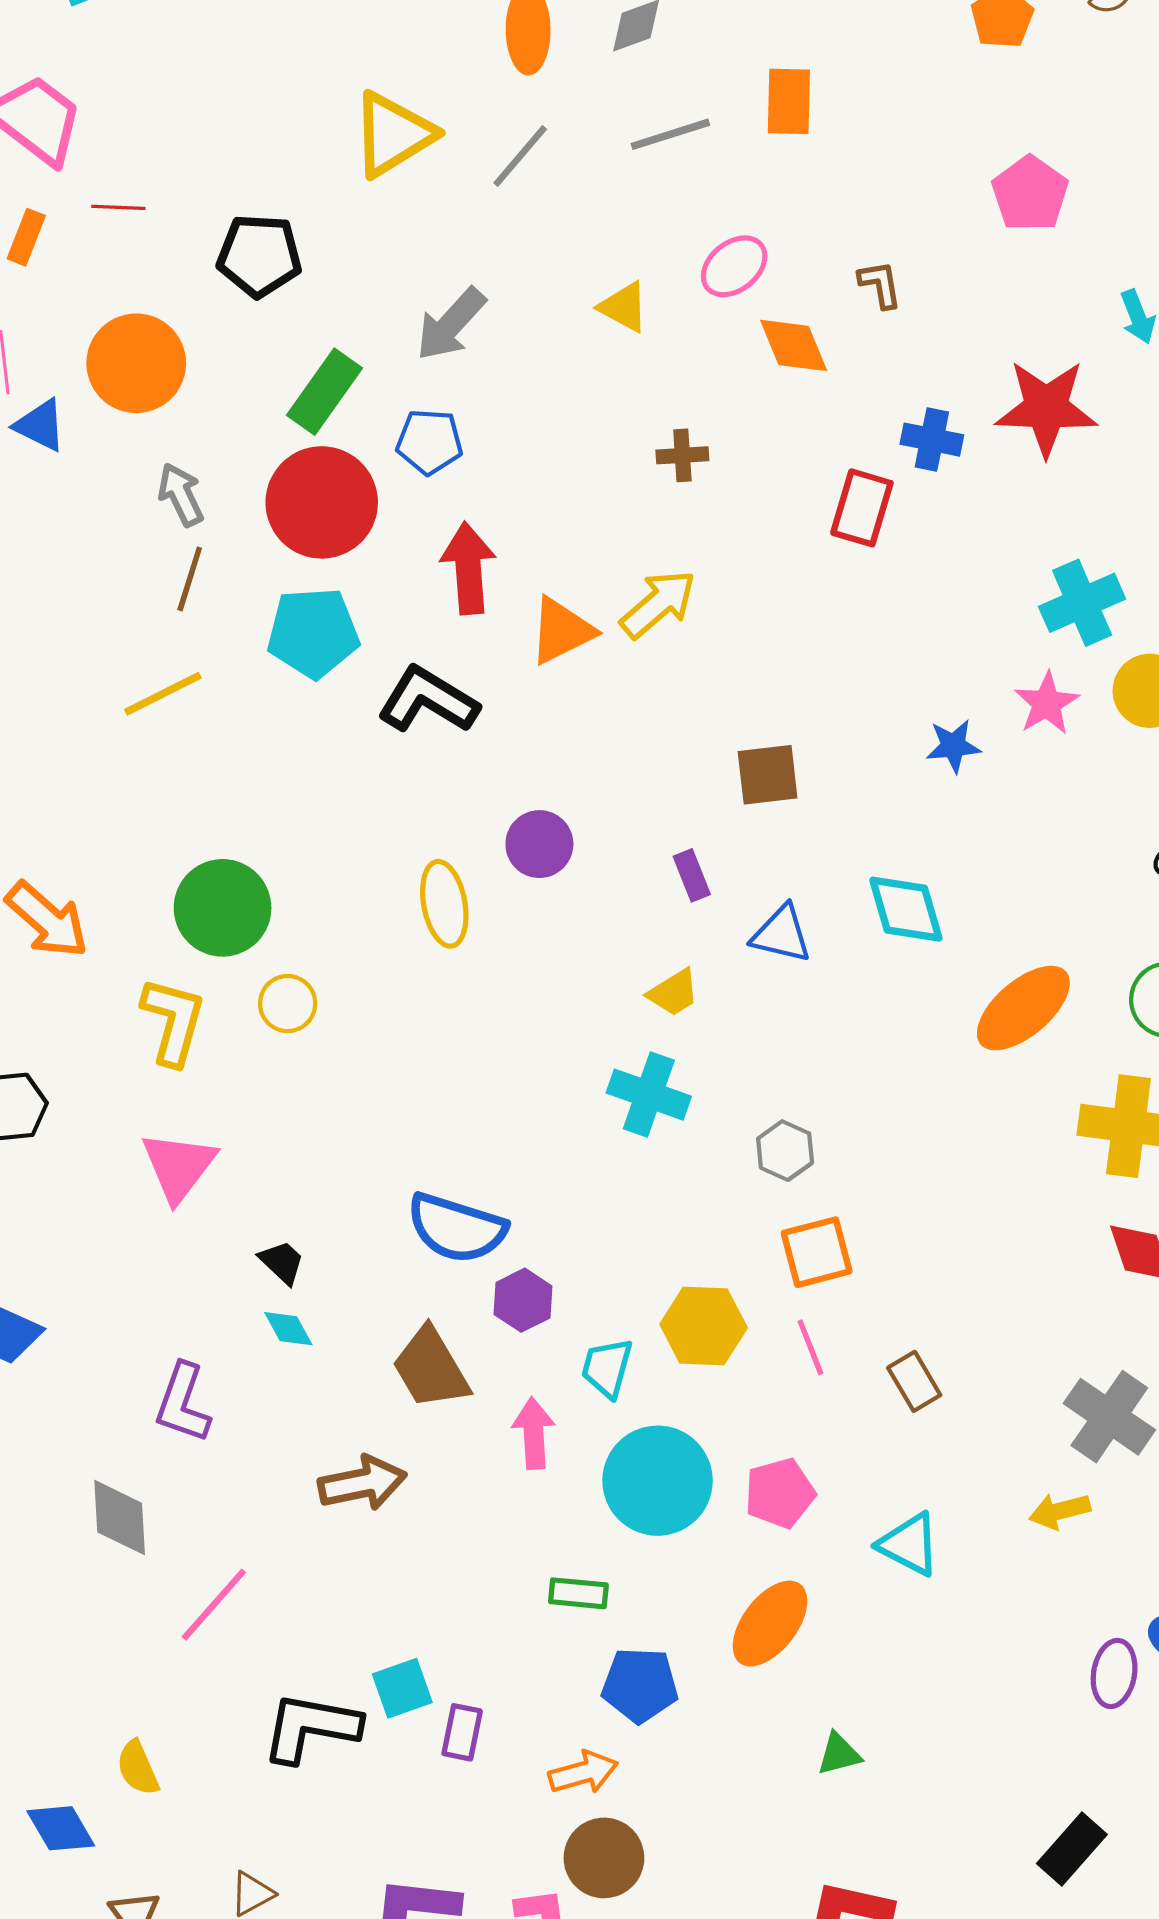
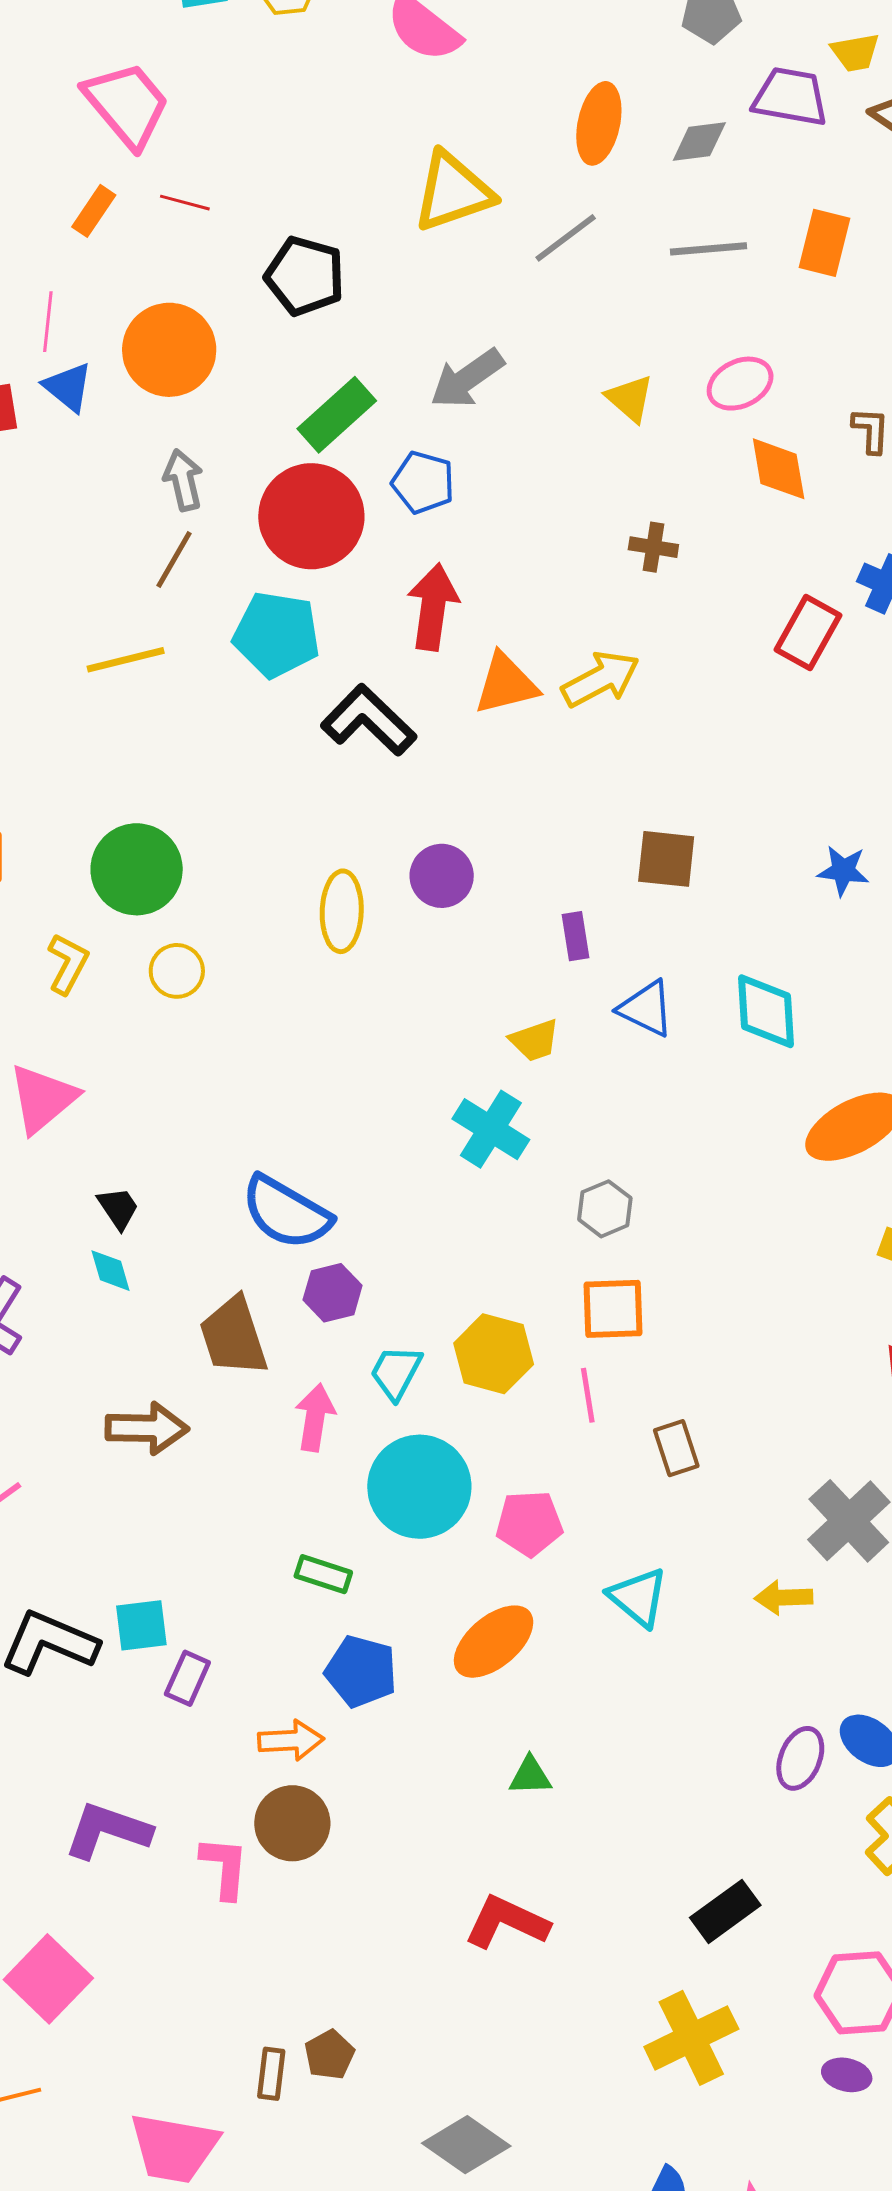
yellow L-shape: (173, 1021) -> (68, 964), size x0.7

